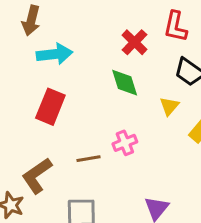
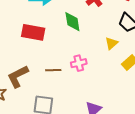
green diamond: (125, 83) -> (72, 22), moved
red rectangle: (50, 107) -> (33, 32), turned 70

